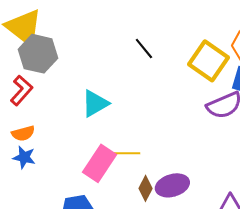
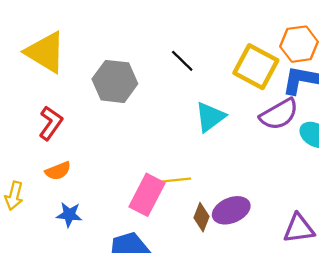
gray hexagon: (38, 54) -> (115, 81), moved
cyan triangle: (95, 103) -> (210, 117), moved
blue star: (24, 157) -> (69, 215), moved

